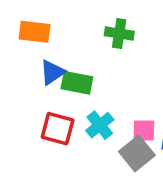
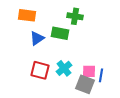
green rectangle: (77, 83) -> (60, 33), moved
gray square: (137, 153) -> (85, 84), turned -30

